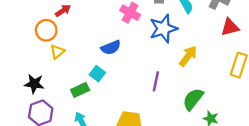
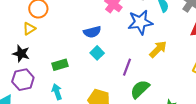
yellow triangle: (57, 52) -> (29, 29), moved
cyan square: (97, 74) -> (97, 53), moved
green semicircle: (193, 99) -> (140, 89), moved

